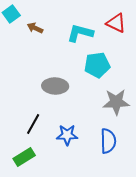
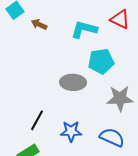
gray ellipse: (55, 86) -> (73, 82), moved
blue semicircle: (108, 141) -> (112, 137), turned -65

